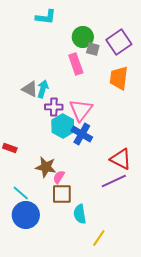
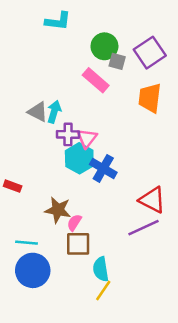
pink rectangle: (76, 64) -> (96, 80), turned -30
pink triangle: (81, 110) -> (87, 138), moved, size x0.7
cyan line: (21, 193) -> (26, 243), turned -36
yellow line: (99, 238) -> (103, 291), moved

